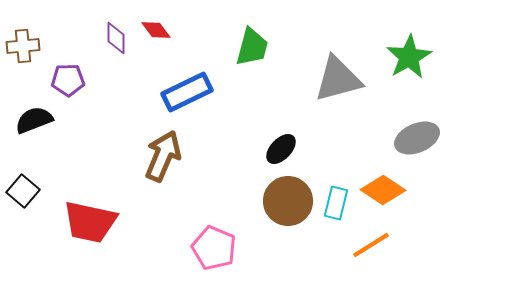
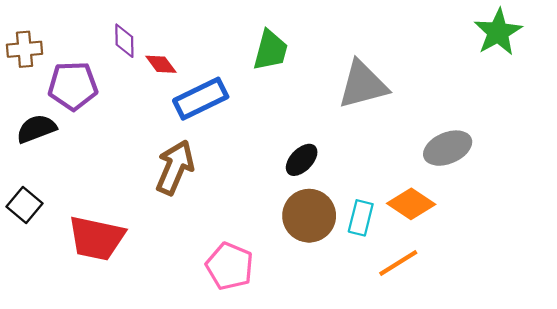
red diamond: (156, 30) -> (161, 64), moved
green star: (409, 57) -> (498, 32), moved
purple pentagon: (68, 80) -> (73, 86), size x1.4

